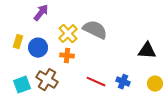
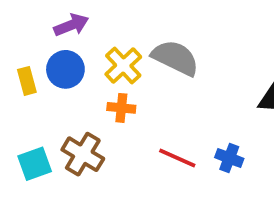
purple arrow: (41, 13) -> (71, 25), turned 30
yellow rectangle: (18, 42) -> (27, 81), turned -32
blue circle: (38, 48) -> (65, 69), moved

